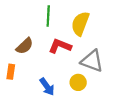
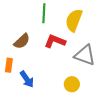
yellow circle: (78, 82) -> (72, 84), moved
blue arrow: (47, 87) -> (27, 79), moved

